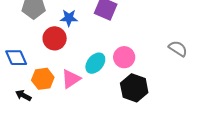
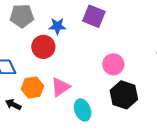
cyan ellipse: (95, 63) -> (83, 110), moved, turned -60

